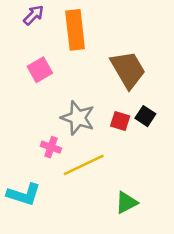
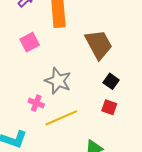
red square: (120, 121) -> (109, 107), moved

